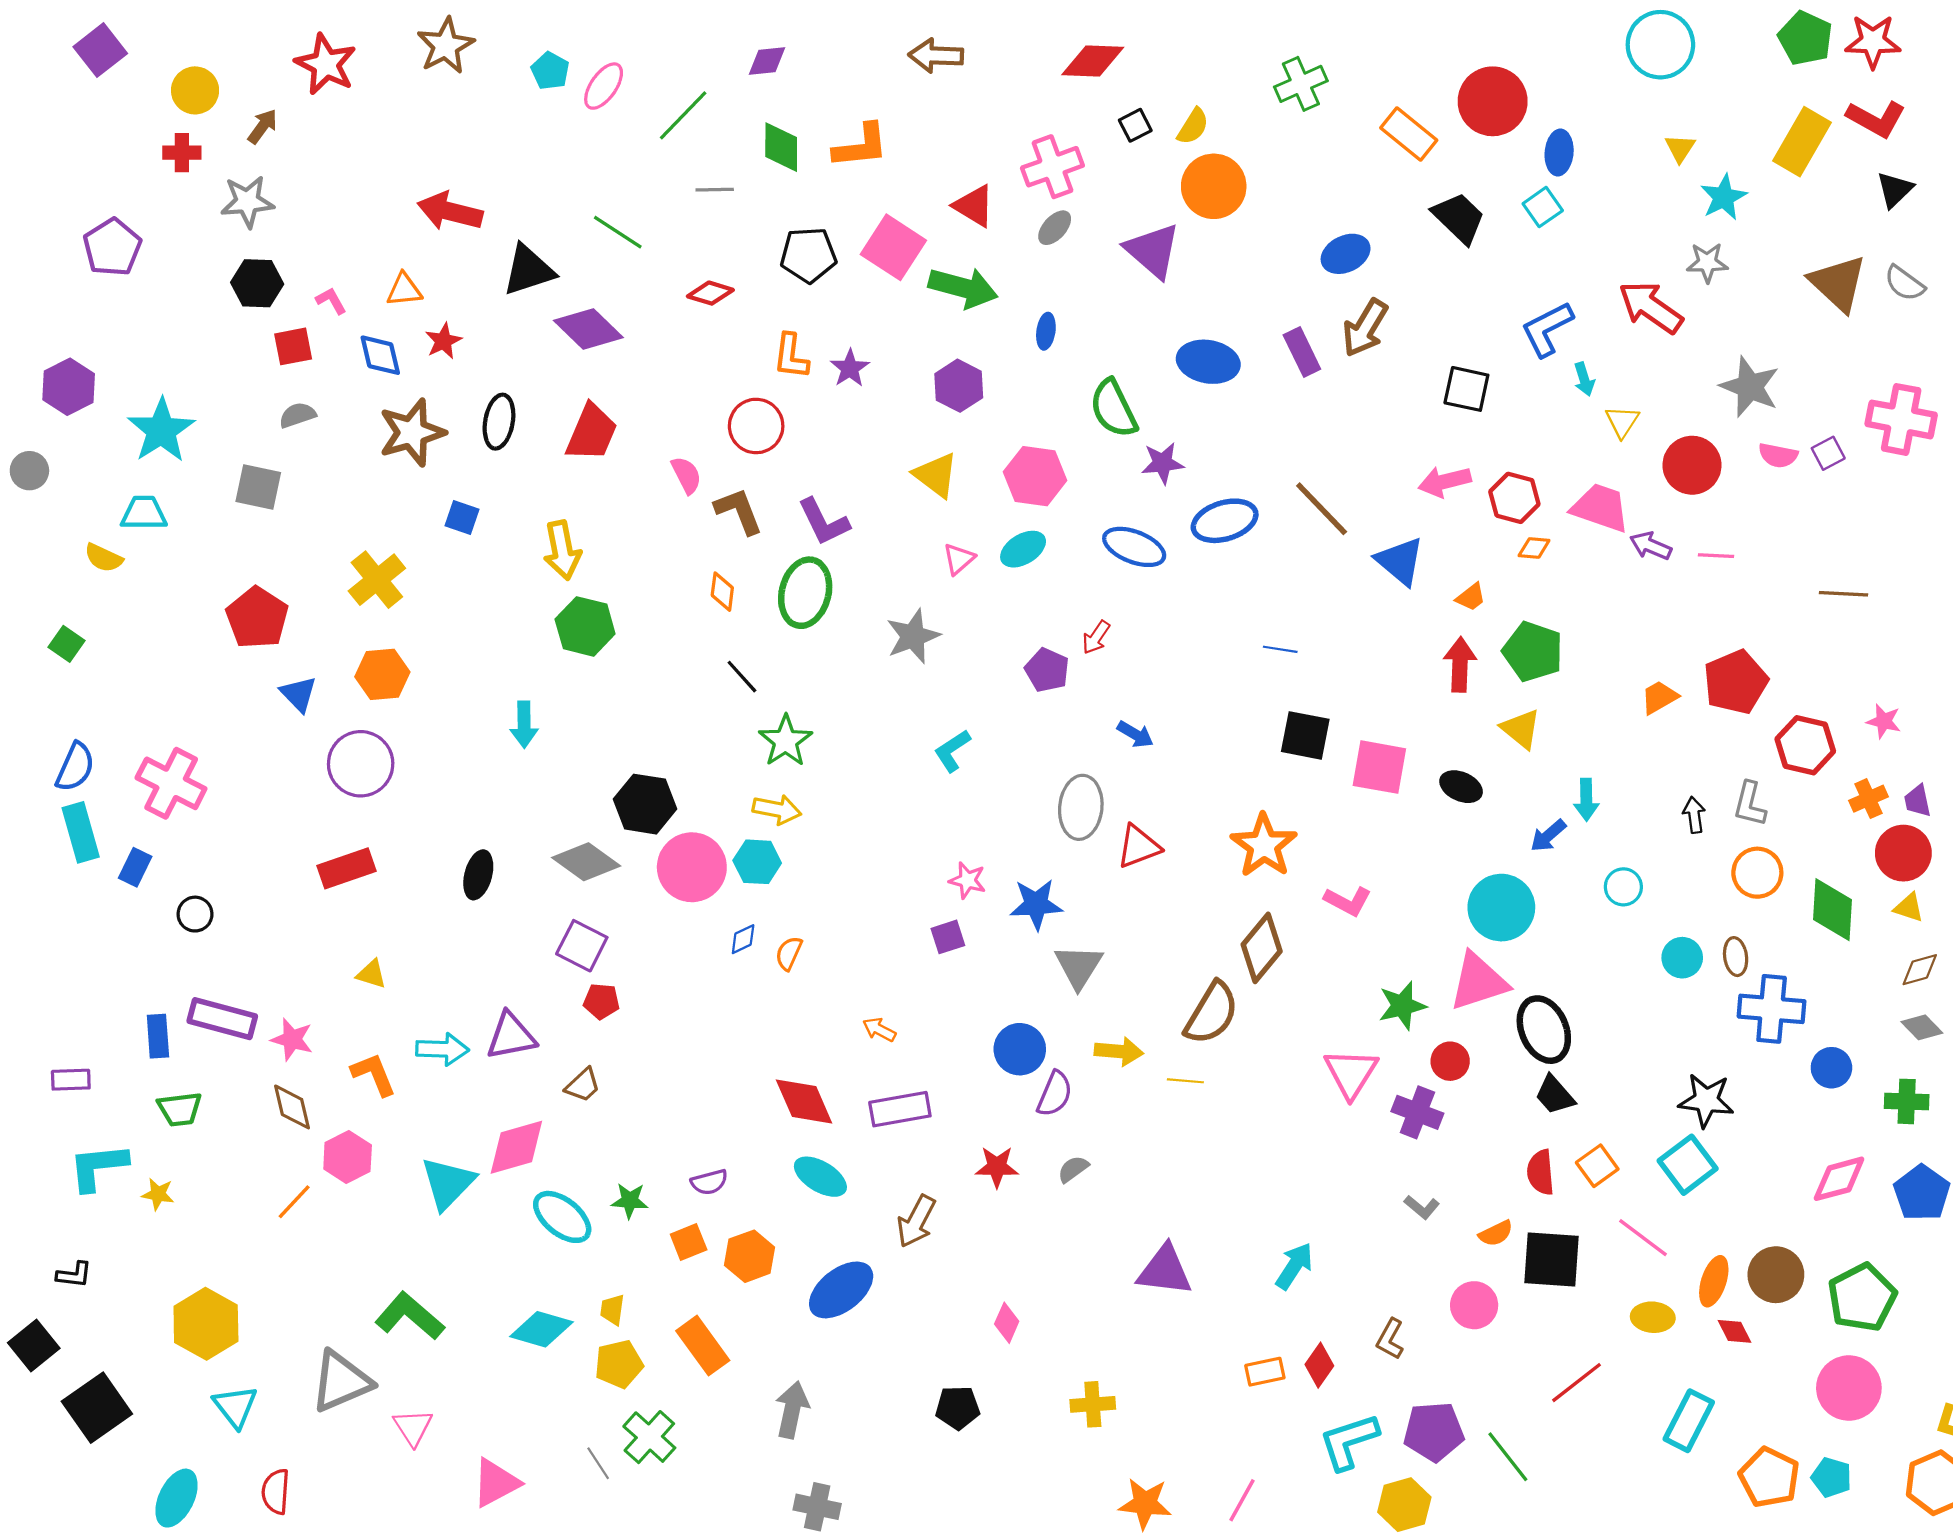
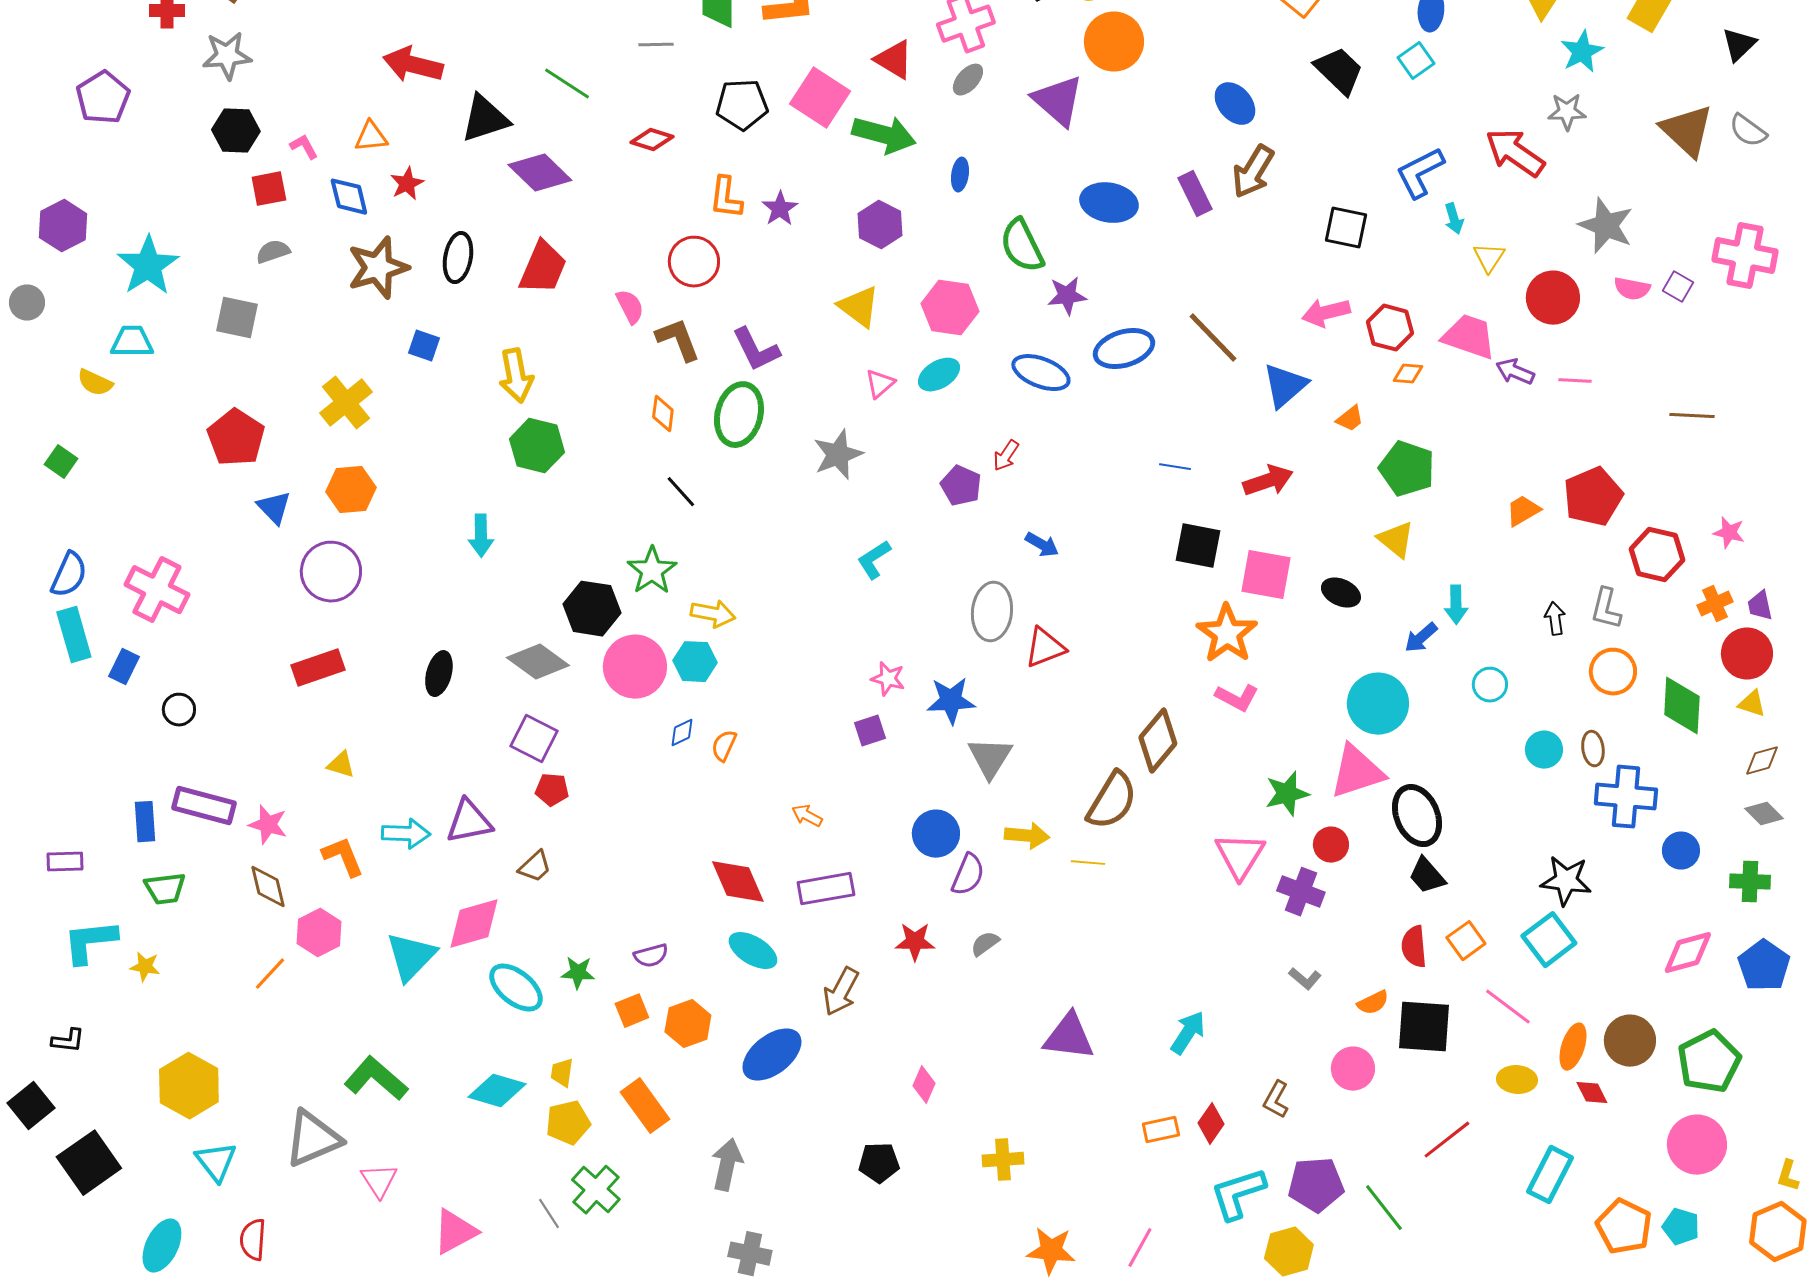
blue ellipse: (1346, 254) -> (1235, 104), turned 75
purple square: (1828, 453) -> (1678, 287), turned -32
blue triangle: (1400, 561) -> (1285, 386), turned 39
red arrow: (1460, 665) -> (1268, 481), moved, turned 69
green star: (786, 741) -> (652, 571), moved
orange star: (1264, 845) -> (1227, 634), moved

